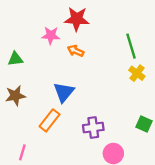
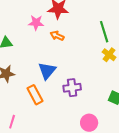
orange rectangle: (50, 120) -> (35, 95), turned -66
purple cross: (93, 128) -> (72, 88), moved

